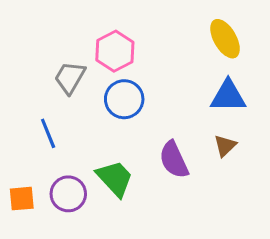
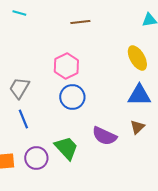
gray trapezoid: (70, 77) -> (19, 88), moved
purple semicircle: (174, 160) -> (104, 136), turned -40

